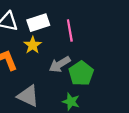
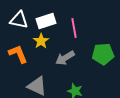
green pentagon: (81, 73) -> (103, 54), moved, turned 30

